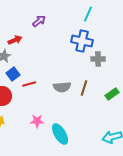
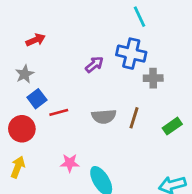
cyan line: (88, 14) -> (139, 17), turned -49
purple arrow: (39, 21) -> (94, 65), moved
red arrow: (15, 40) -> (36, 40), moved

